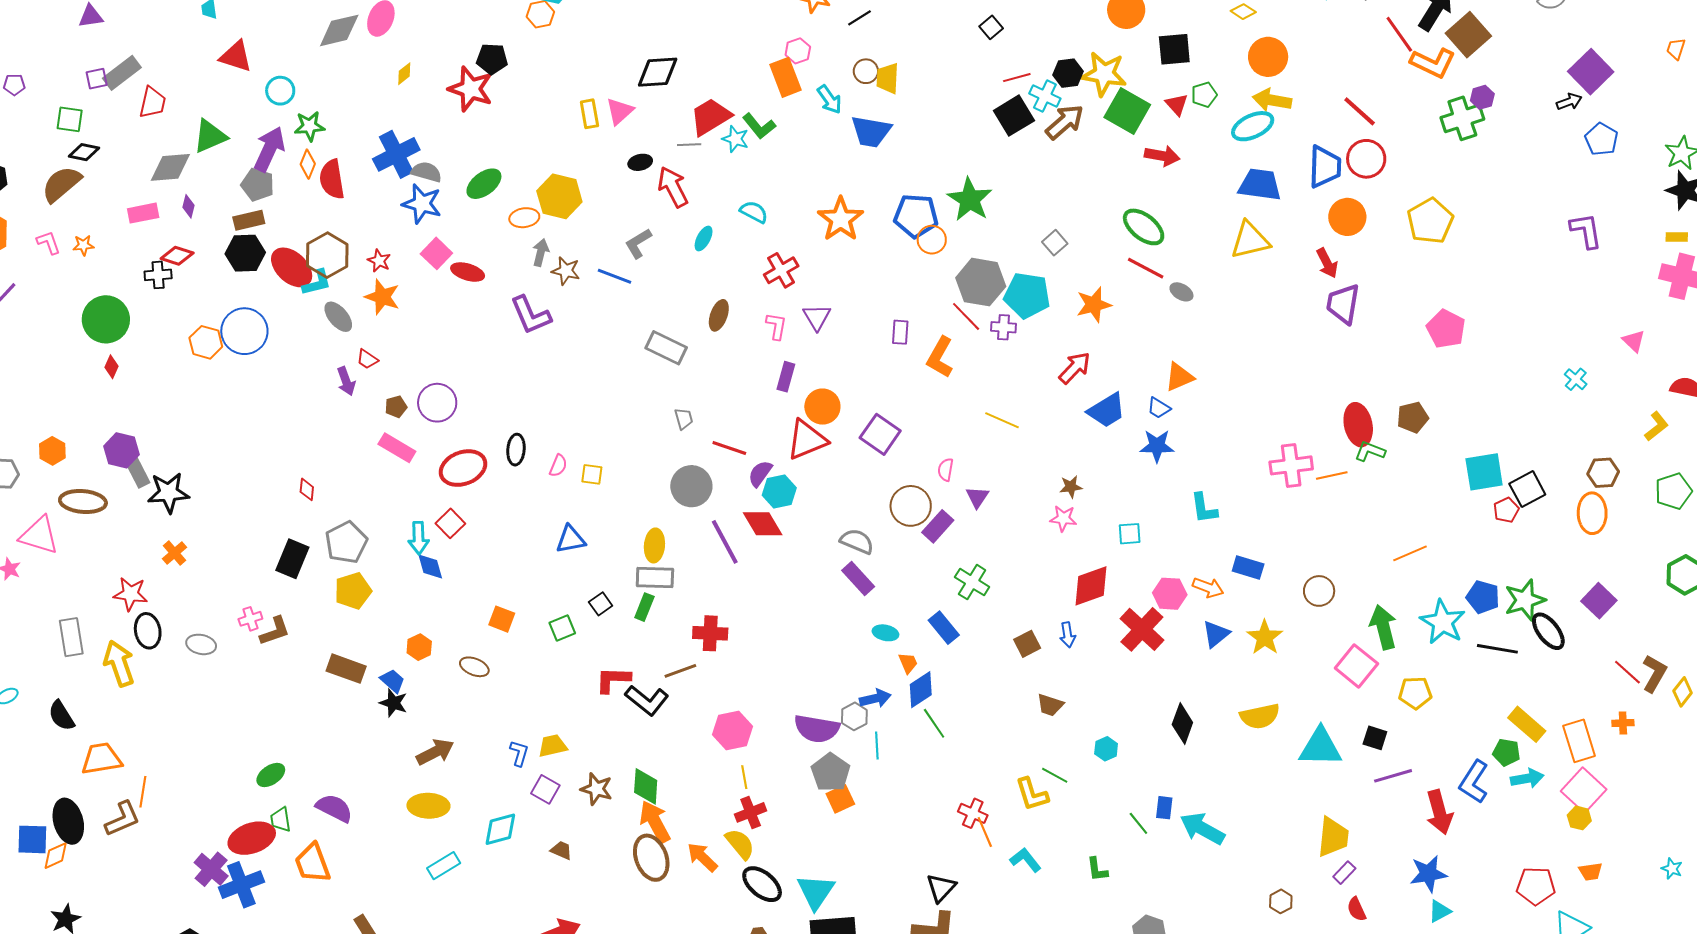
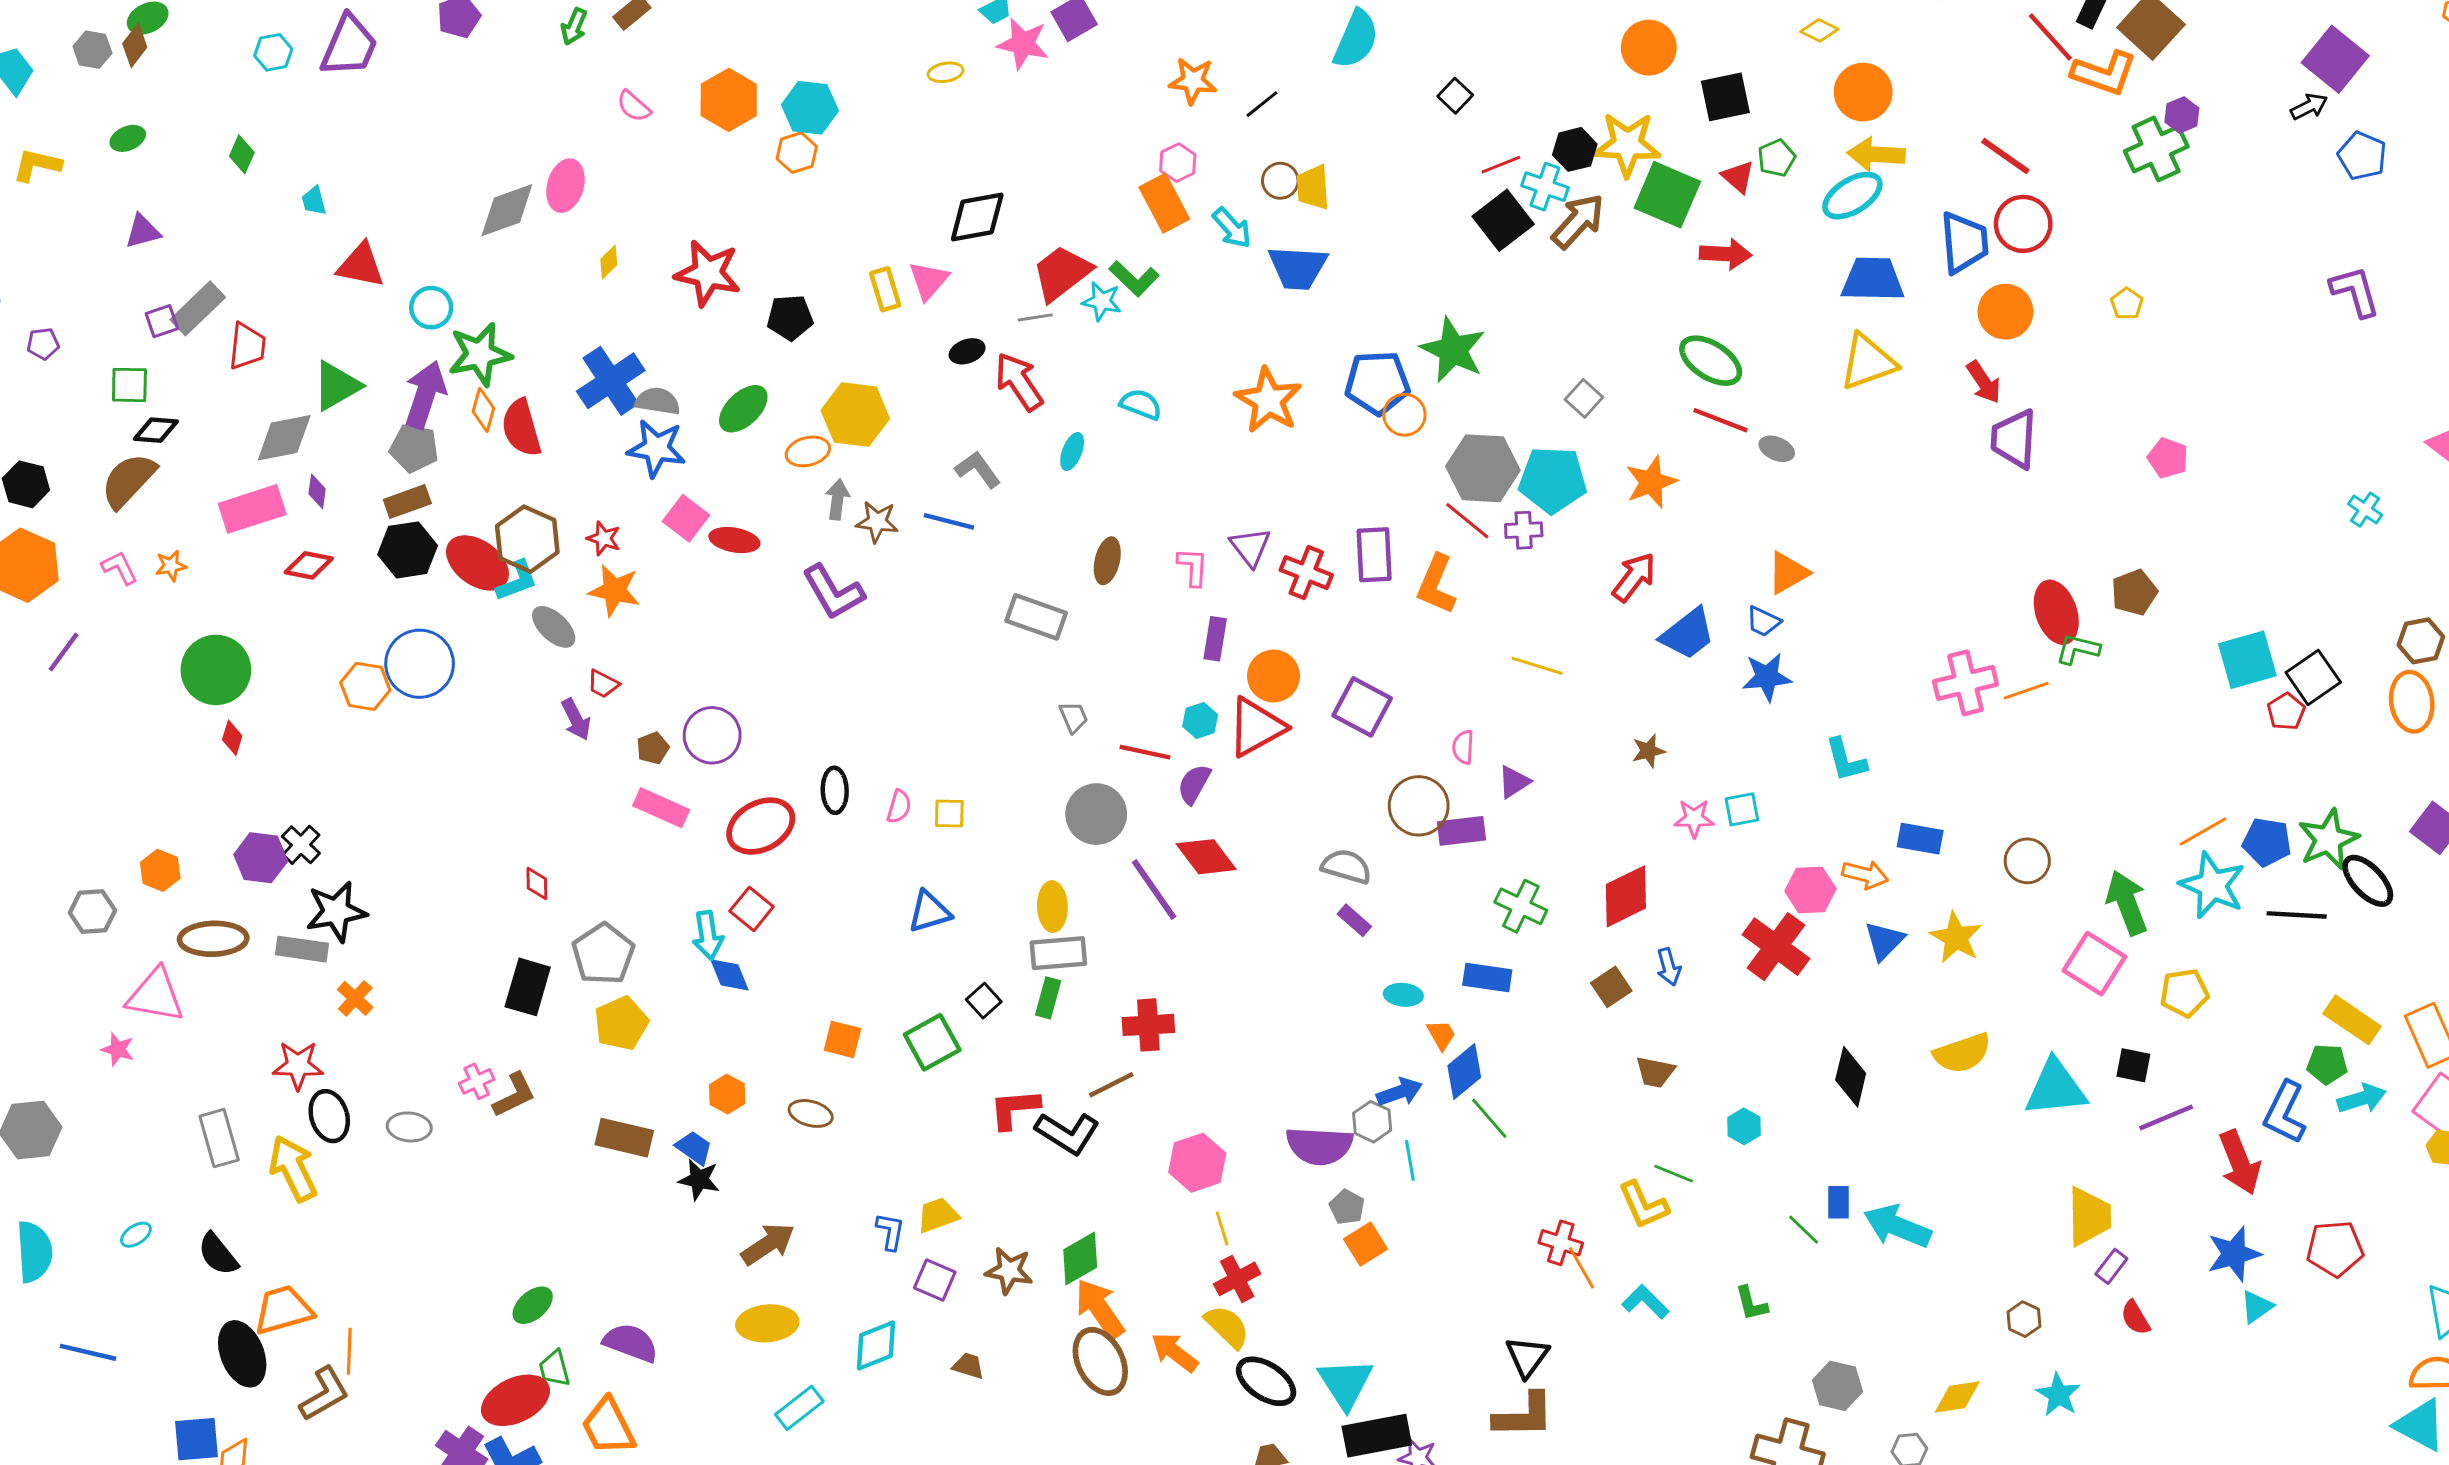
black pentagon: (492, 59) -> (790, 318), moved
green star: (310, 126) -> (480, 354), size x1.4
pink rectangle: (143, 213) -> (252, 509), size x1.4
yellow pentagon: (1430, 221) -> (2127, 304), size x0.5
gray L-shape: (638, 243) -> (978, 470), turned 92
red cross: (781, 270) -> (1306, 573), moved, turned -32
black cross: (158, 275) -> (301, 845), moved, turned -36
pink pentagon: (1446, 329) -> (2168, 458), size x0.7
purple rectangle: (900, 332) -> (1374, 555), size x1.5
gray rectangle: (137, 470) -> (302, 949), moved, turned -48
cyan hexagon: (779, 491) -> (1200, 721), moved, size x0.7
purple triangle: (977, 497) -> (1514, 782), turned 30
pink star: (1063, 518) -> (1694, 818), moved
purple rectangle: (938, 526) -> (1461, 831), turned 48
orange line: (1410, 553) -> (2203, 832), moved
purple rectangle: (858, 578) -> (1354, 920), size x0.7
red diamond: (1091, 586) -> (1626, 896), moved
green square: (562, 628) -> (932, 1042), size x1.4
blue rectangle: (944, 628) -> (1487, 977), turned -36
gray pentagon: (831, 772) -> (1347, 1207), size x0.6
green diamond: (646, 786) -> (1080, 1259), turned 63
black ellipse: (68, 821) -> (242, 1354), moved
red pentagon: (1536, 886) -> (2335, 1249), moved

